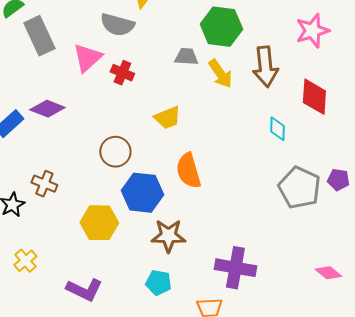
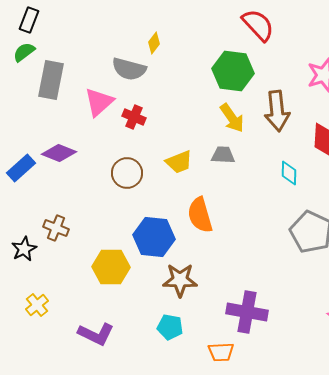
gray rectangle: (39, 36) -> (51, 80), turned 36
gray trapezoid: (186, 57) -> (223, 155), moved
brown circle: (115, 152) -> (127, 173), moved

